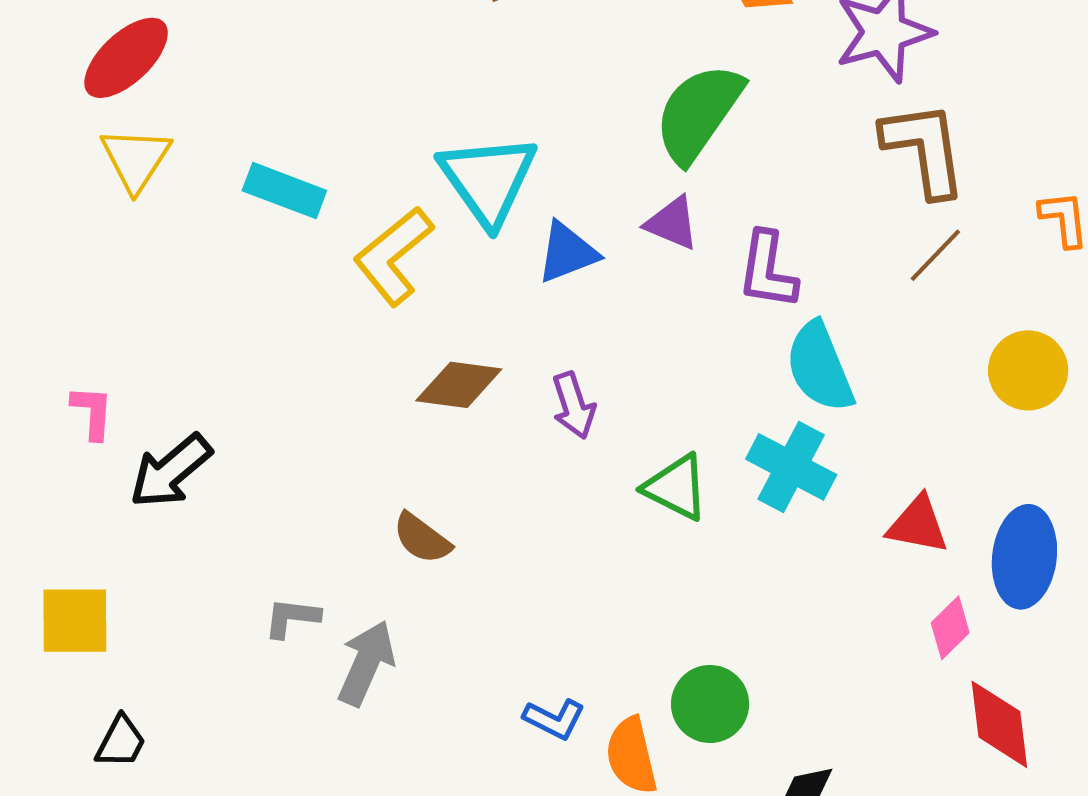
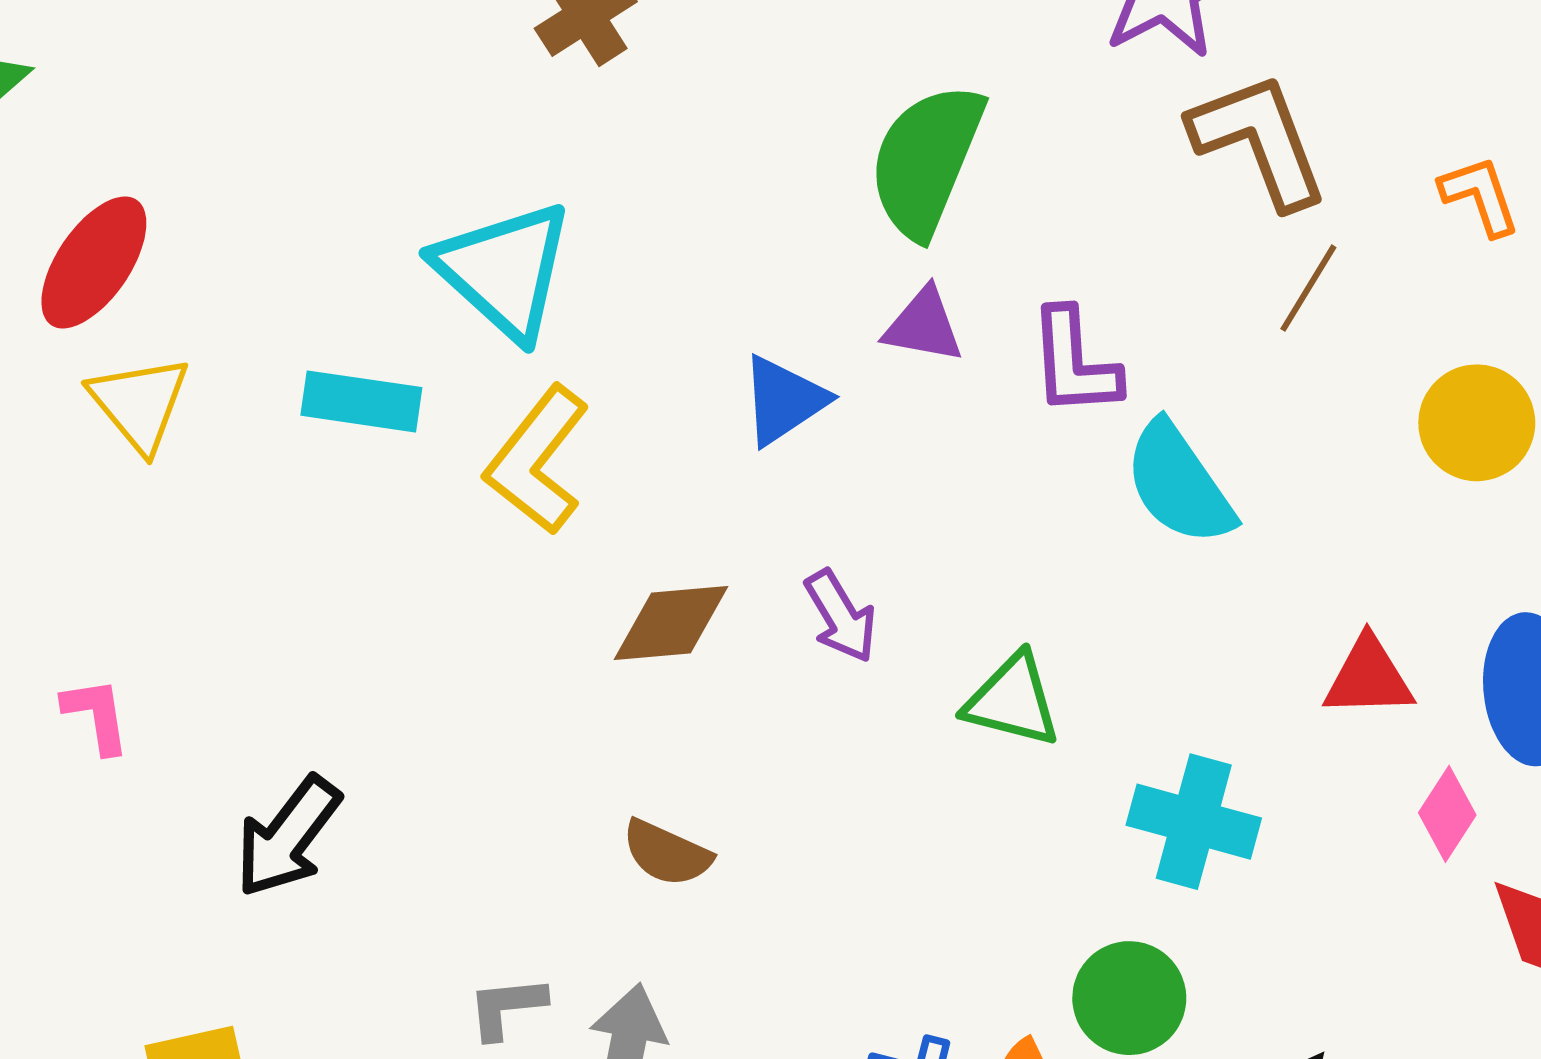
cyan triangle: (488, 180) -> (504, 270), moved
pink L-shape: (92, 412) -> (96, 715), moved
cyan cross: (791, 467) -> (1194, 822), moved

